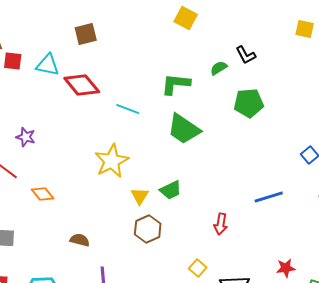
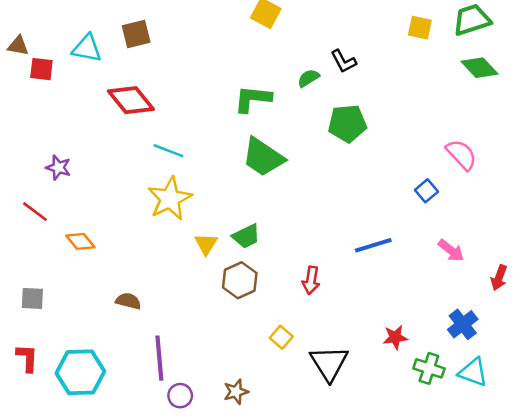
cyan triangle: (48, 65) -> (87, 48), moved
cyan line: (128, 109) -> (168, 151), moved
brown hexagon: (148, 229) -> (240, 280), moved

